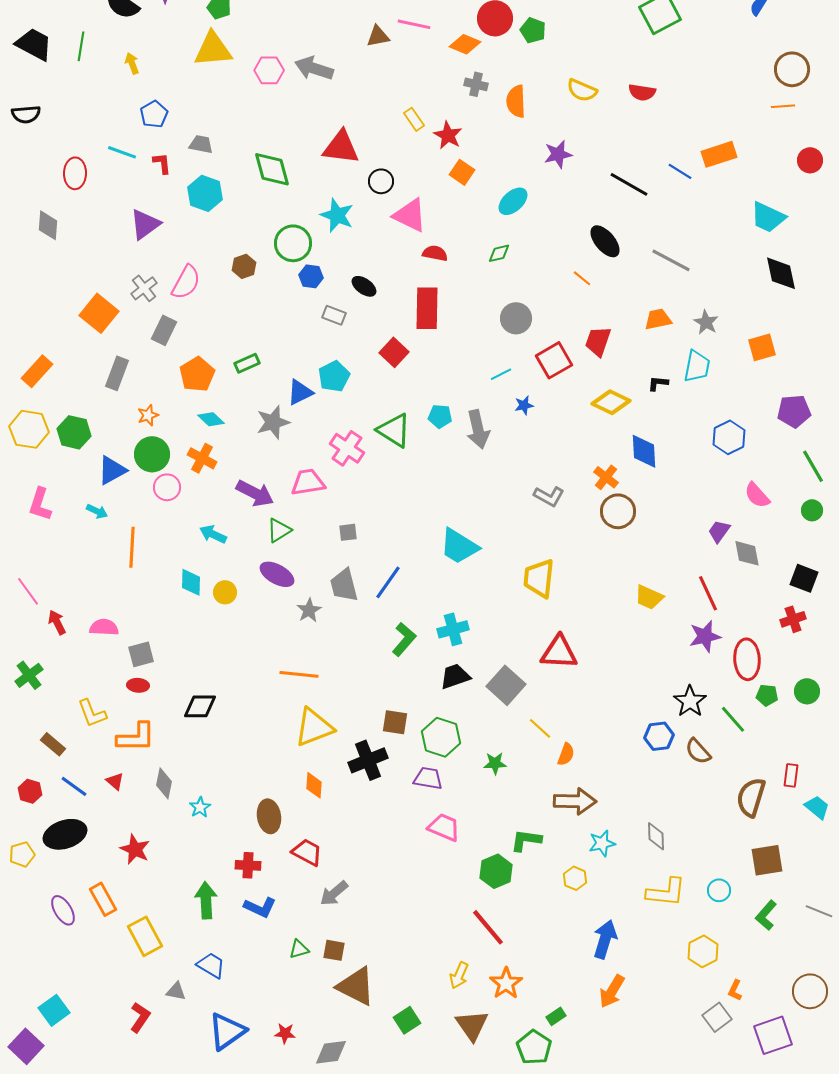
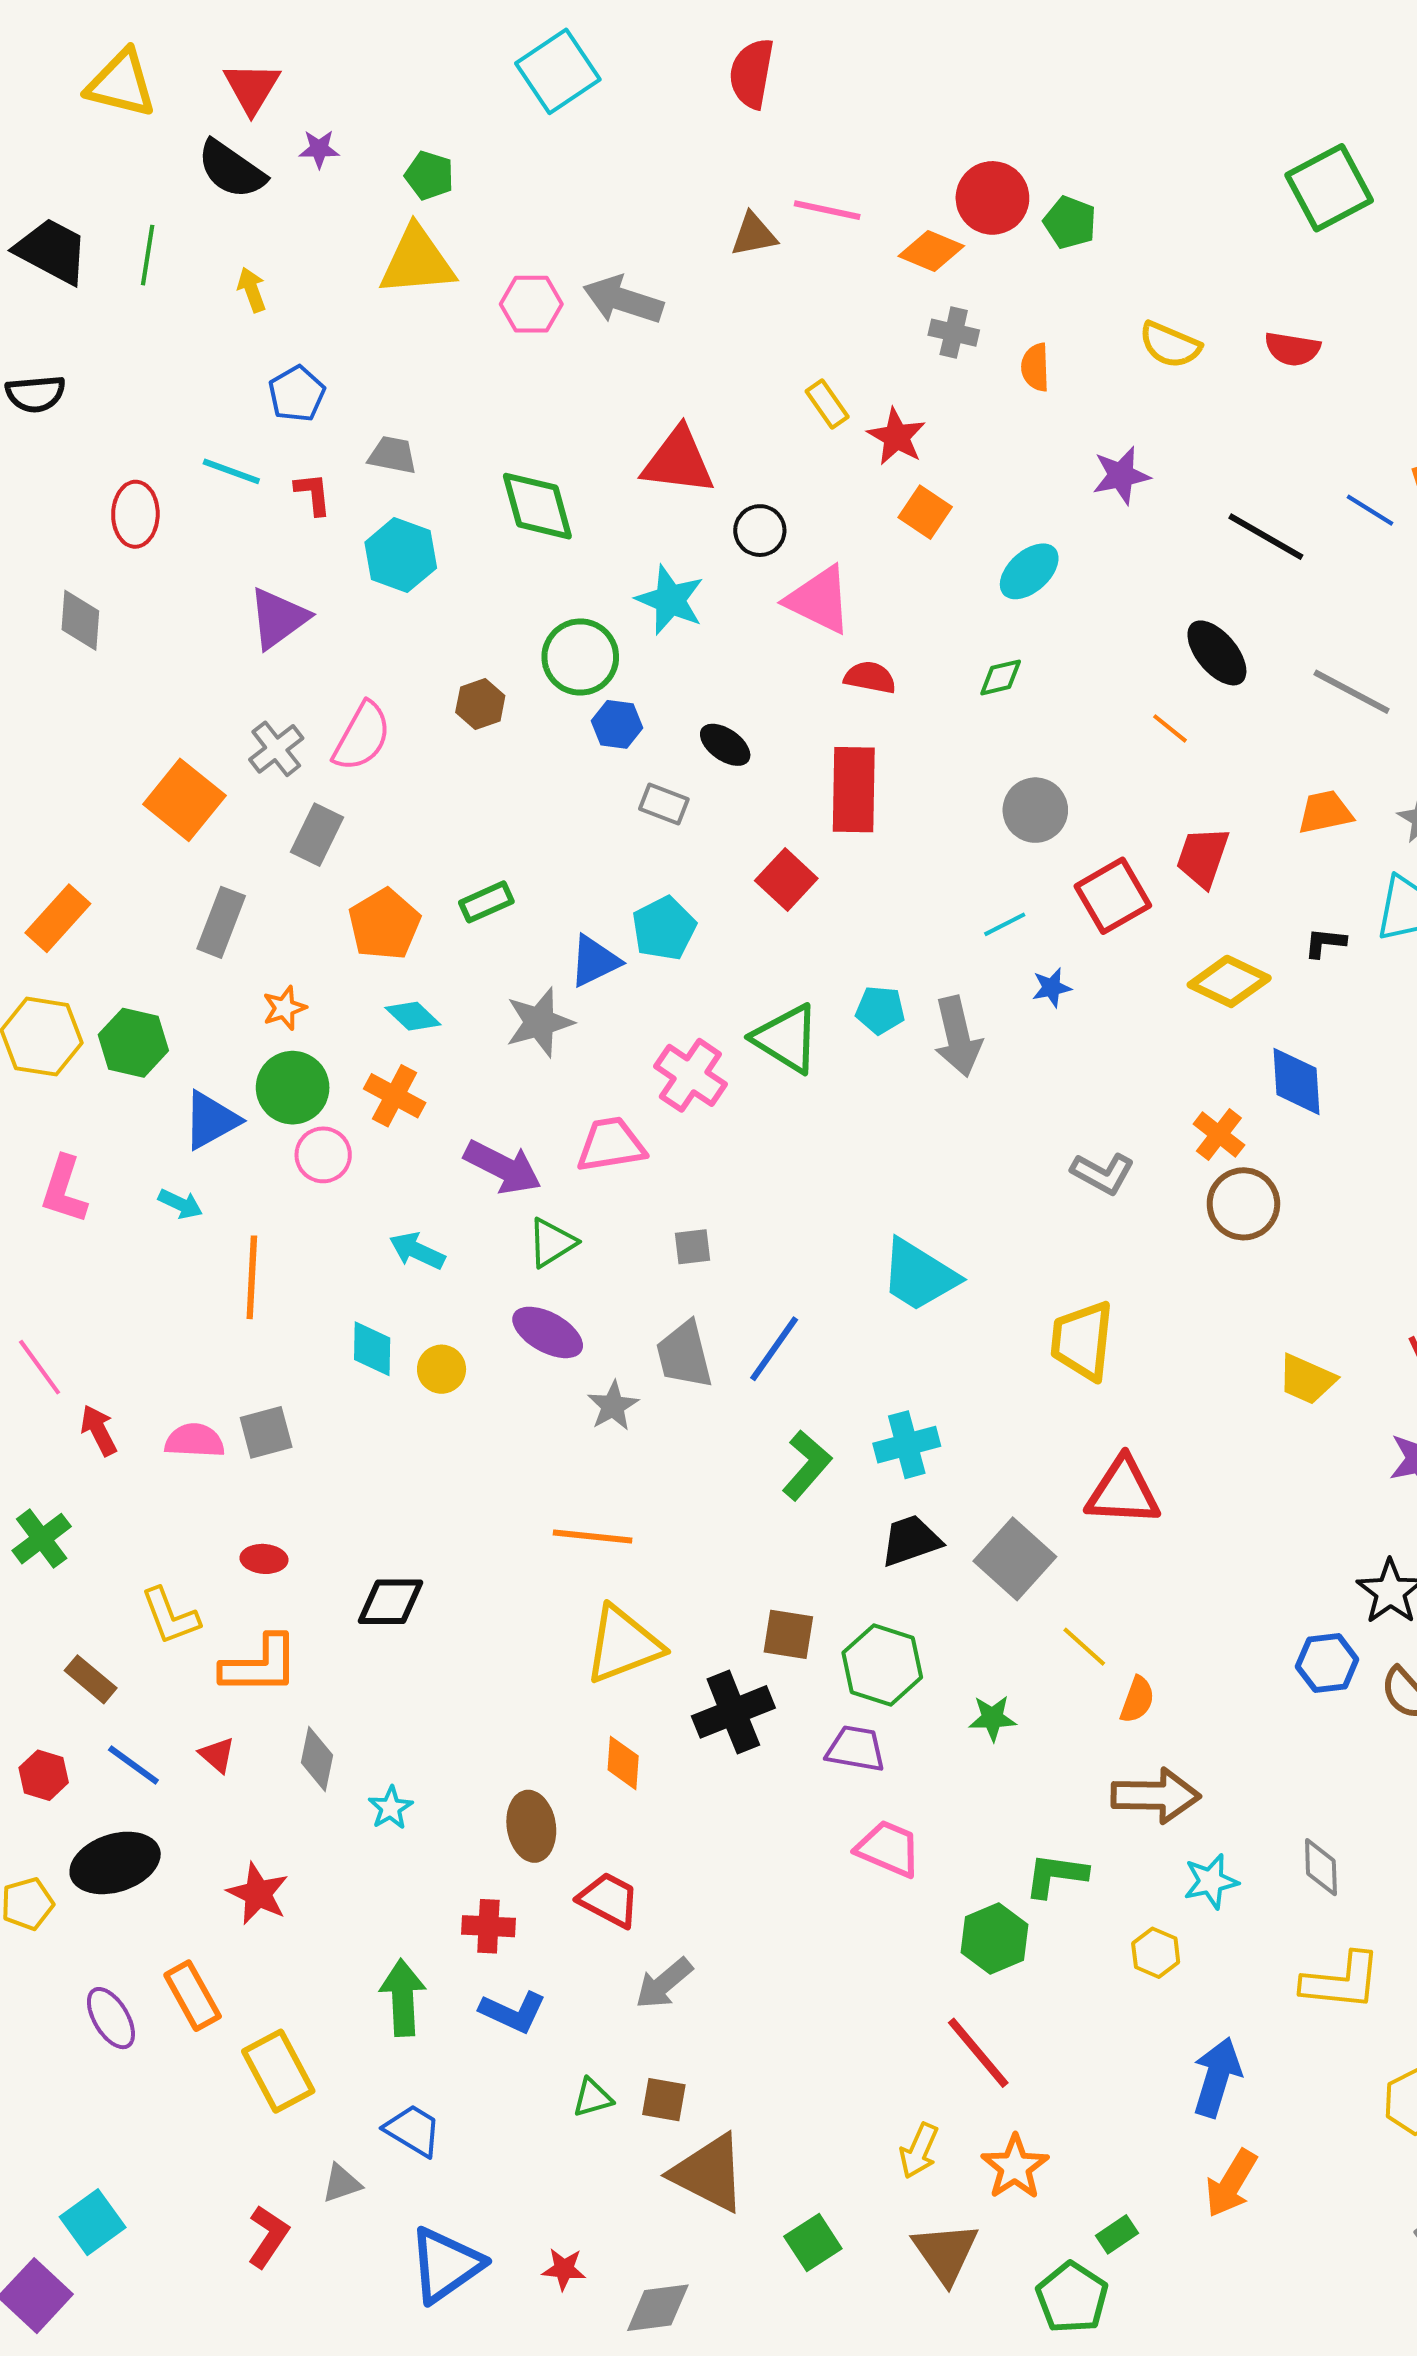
orange semicircle: (516, 101) -> (1035, 367), size x0.7
gray square: (141, 654) -> (266, 1432), moved
gray triangle: (176, 991) -> (342, 2183), turned -30

